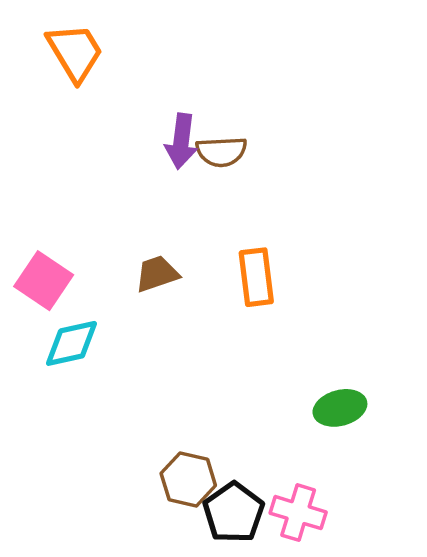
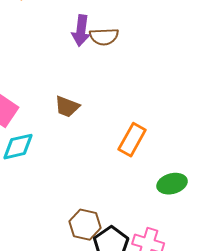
brown trapezoid: (157, 274) -> (67, 107), turned -140
orange rectangle: (256, 277) -> (132, 140), moved, turned 36

